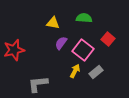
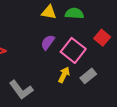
yellow triangle: (53, 23) -> (49, 12), moved
gray L-shape: (38, 84) -> (21, 90), turned -120

